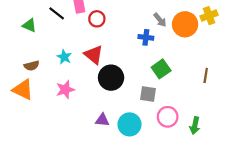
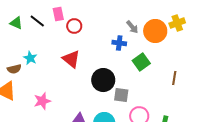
green triangle: (29, 25) -> (16, 23), moved
cyan star: (64, 57) -> (30, 58), moved
green square: (161, 69) -> (141, 62), moved
black circle: (111, 78) -> (103, 80), moved
pink star: (65, 90) -> (42, 101), moved

